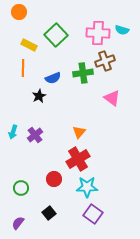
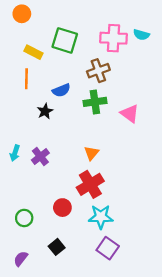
green square: (56, 35) -> (65, 40), turned -30
brown cross: (105, 61) -> (98, 71), moved
green cross: (83, 73) -> (95, 102), moved

